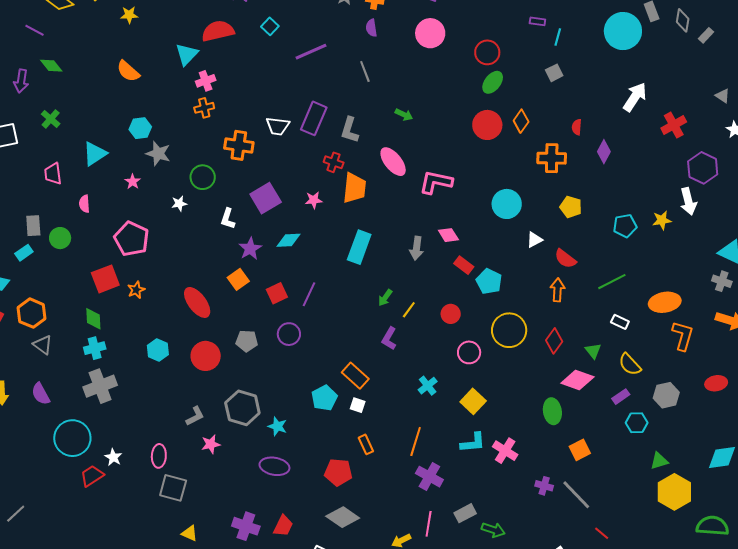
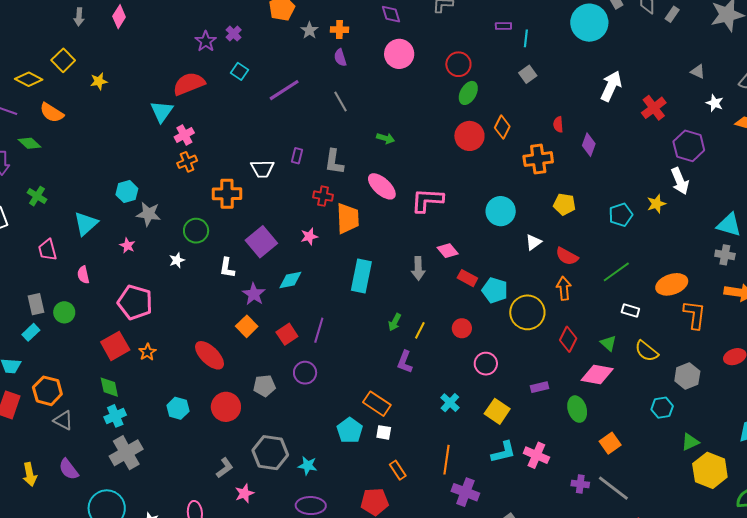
orange semicircle: (128, 71) -> (52, 113), moved
purple rectangle: (314, 118) -> (297, 156), size x0.5
yellow circle: (509, 330) -> (527, 312), moved
purple rectangle: (621, 397) -> (540, 387), moved, turned 30

